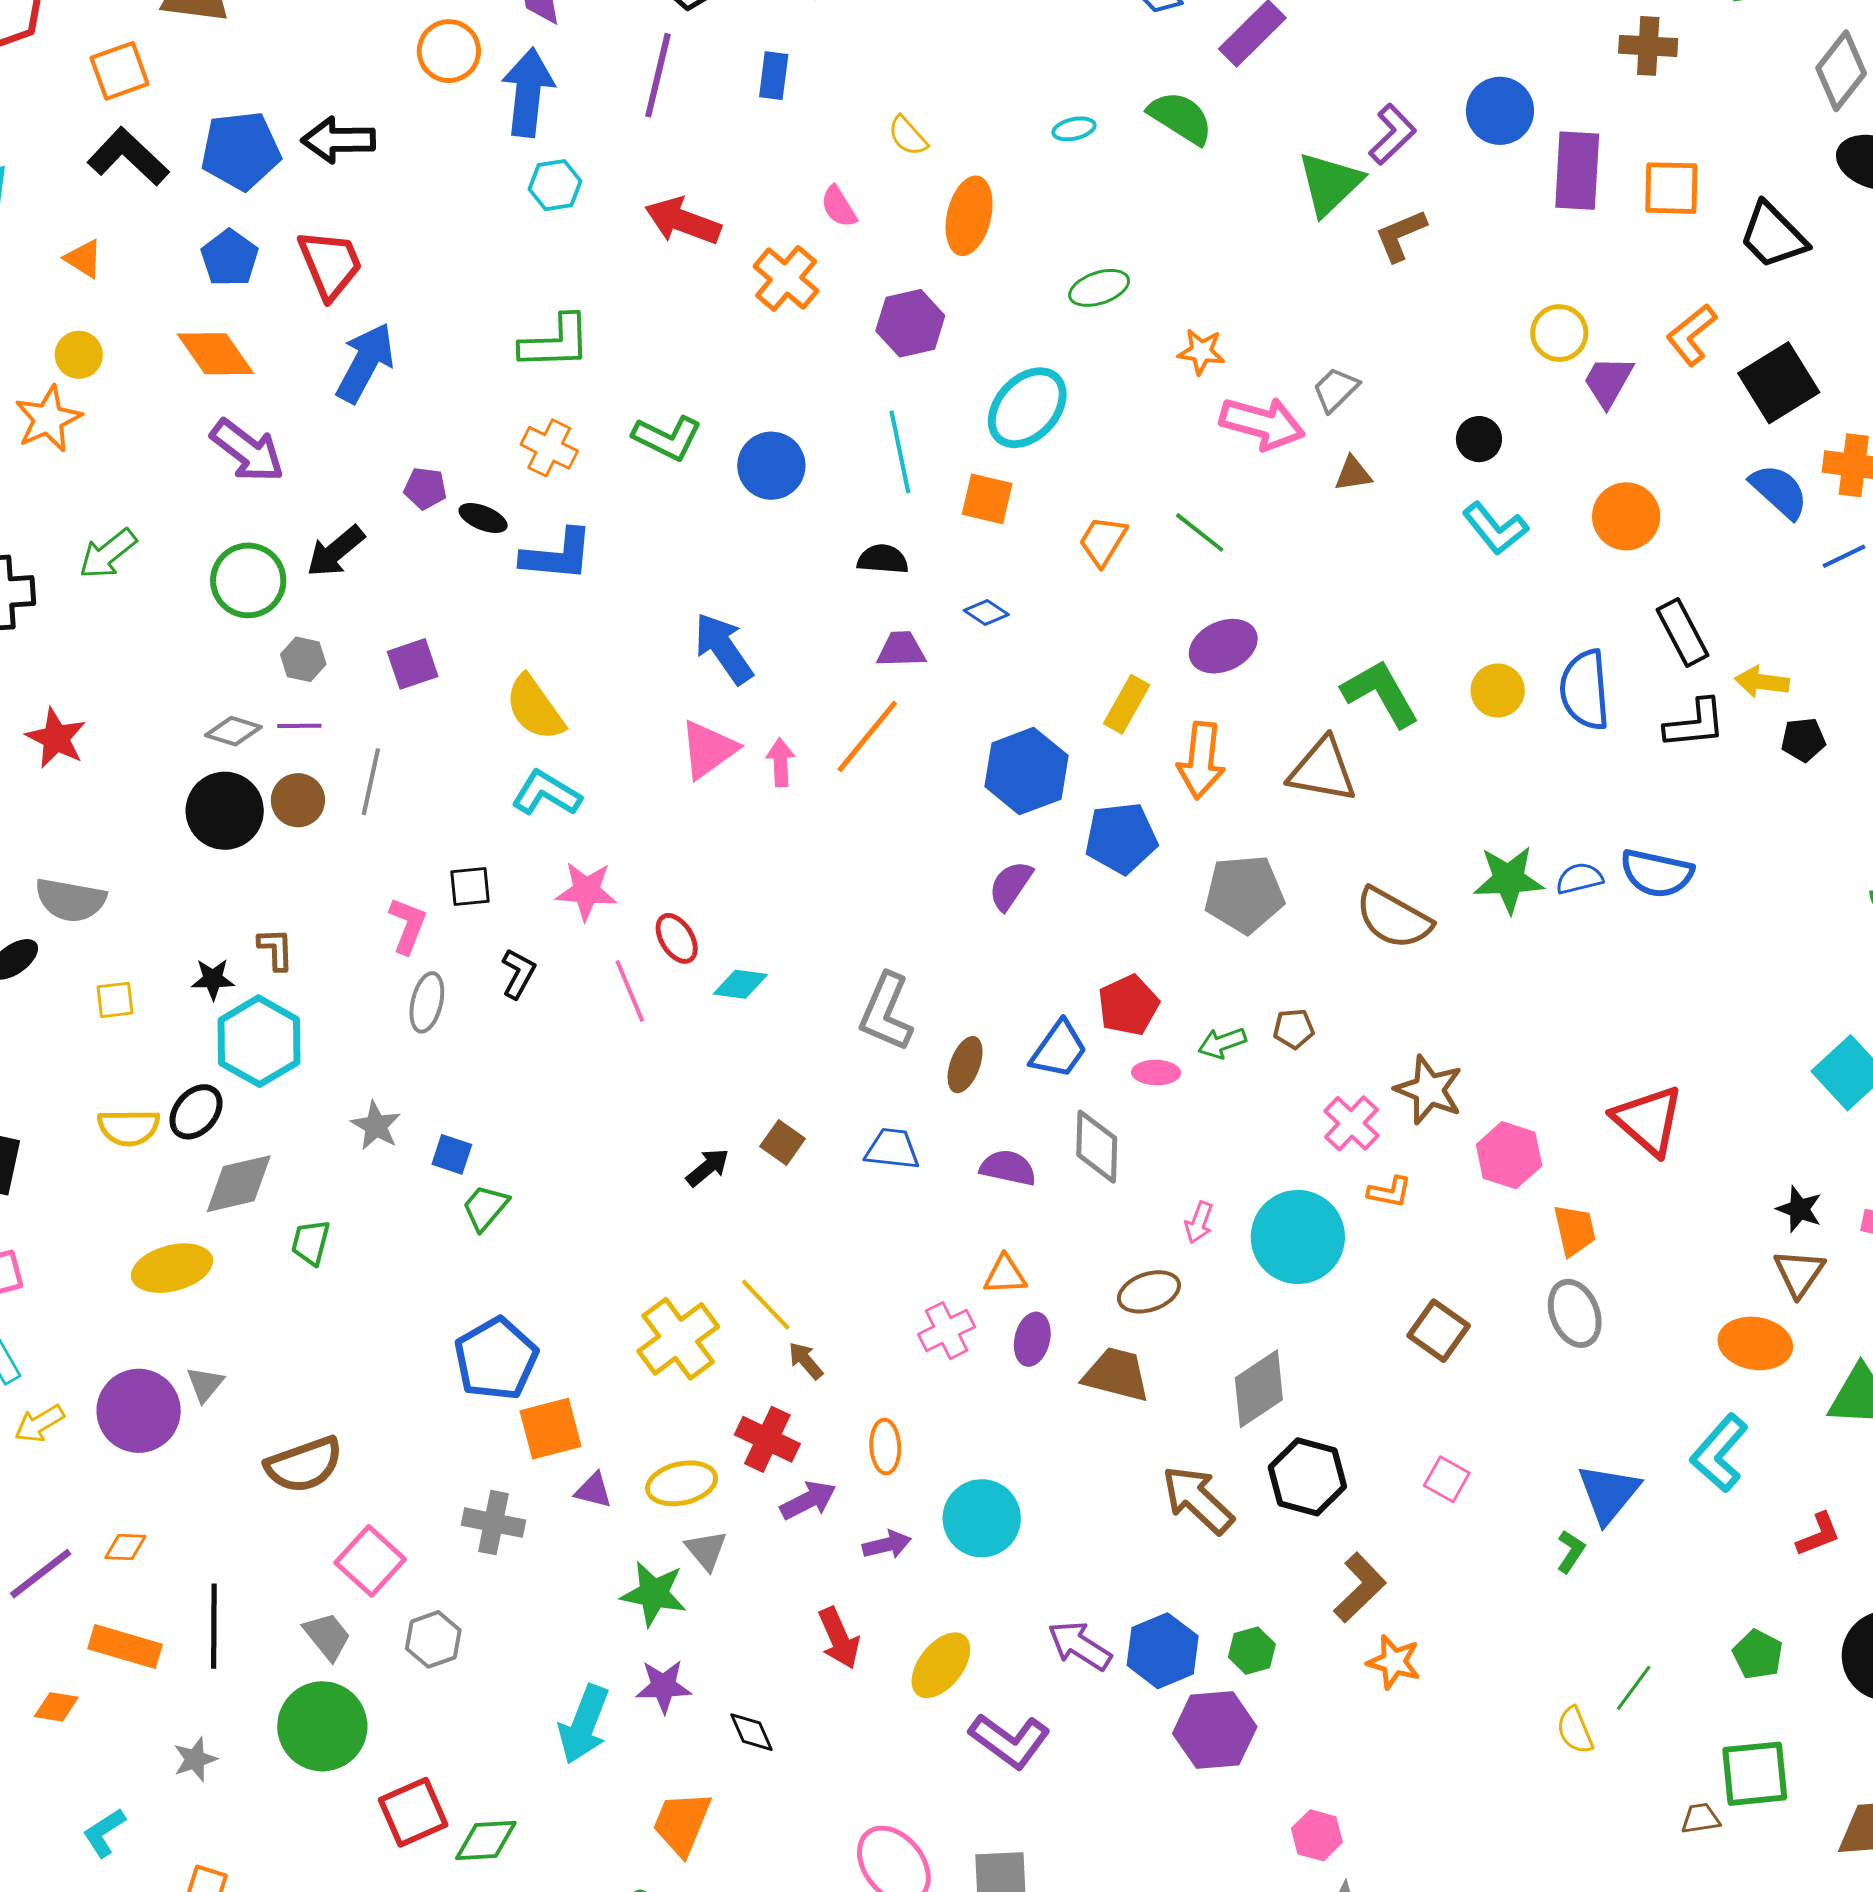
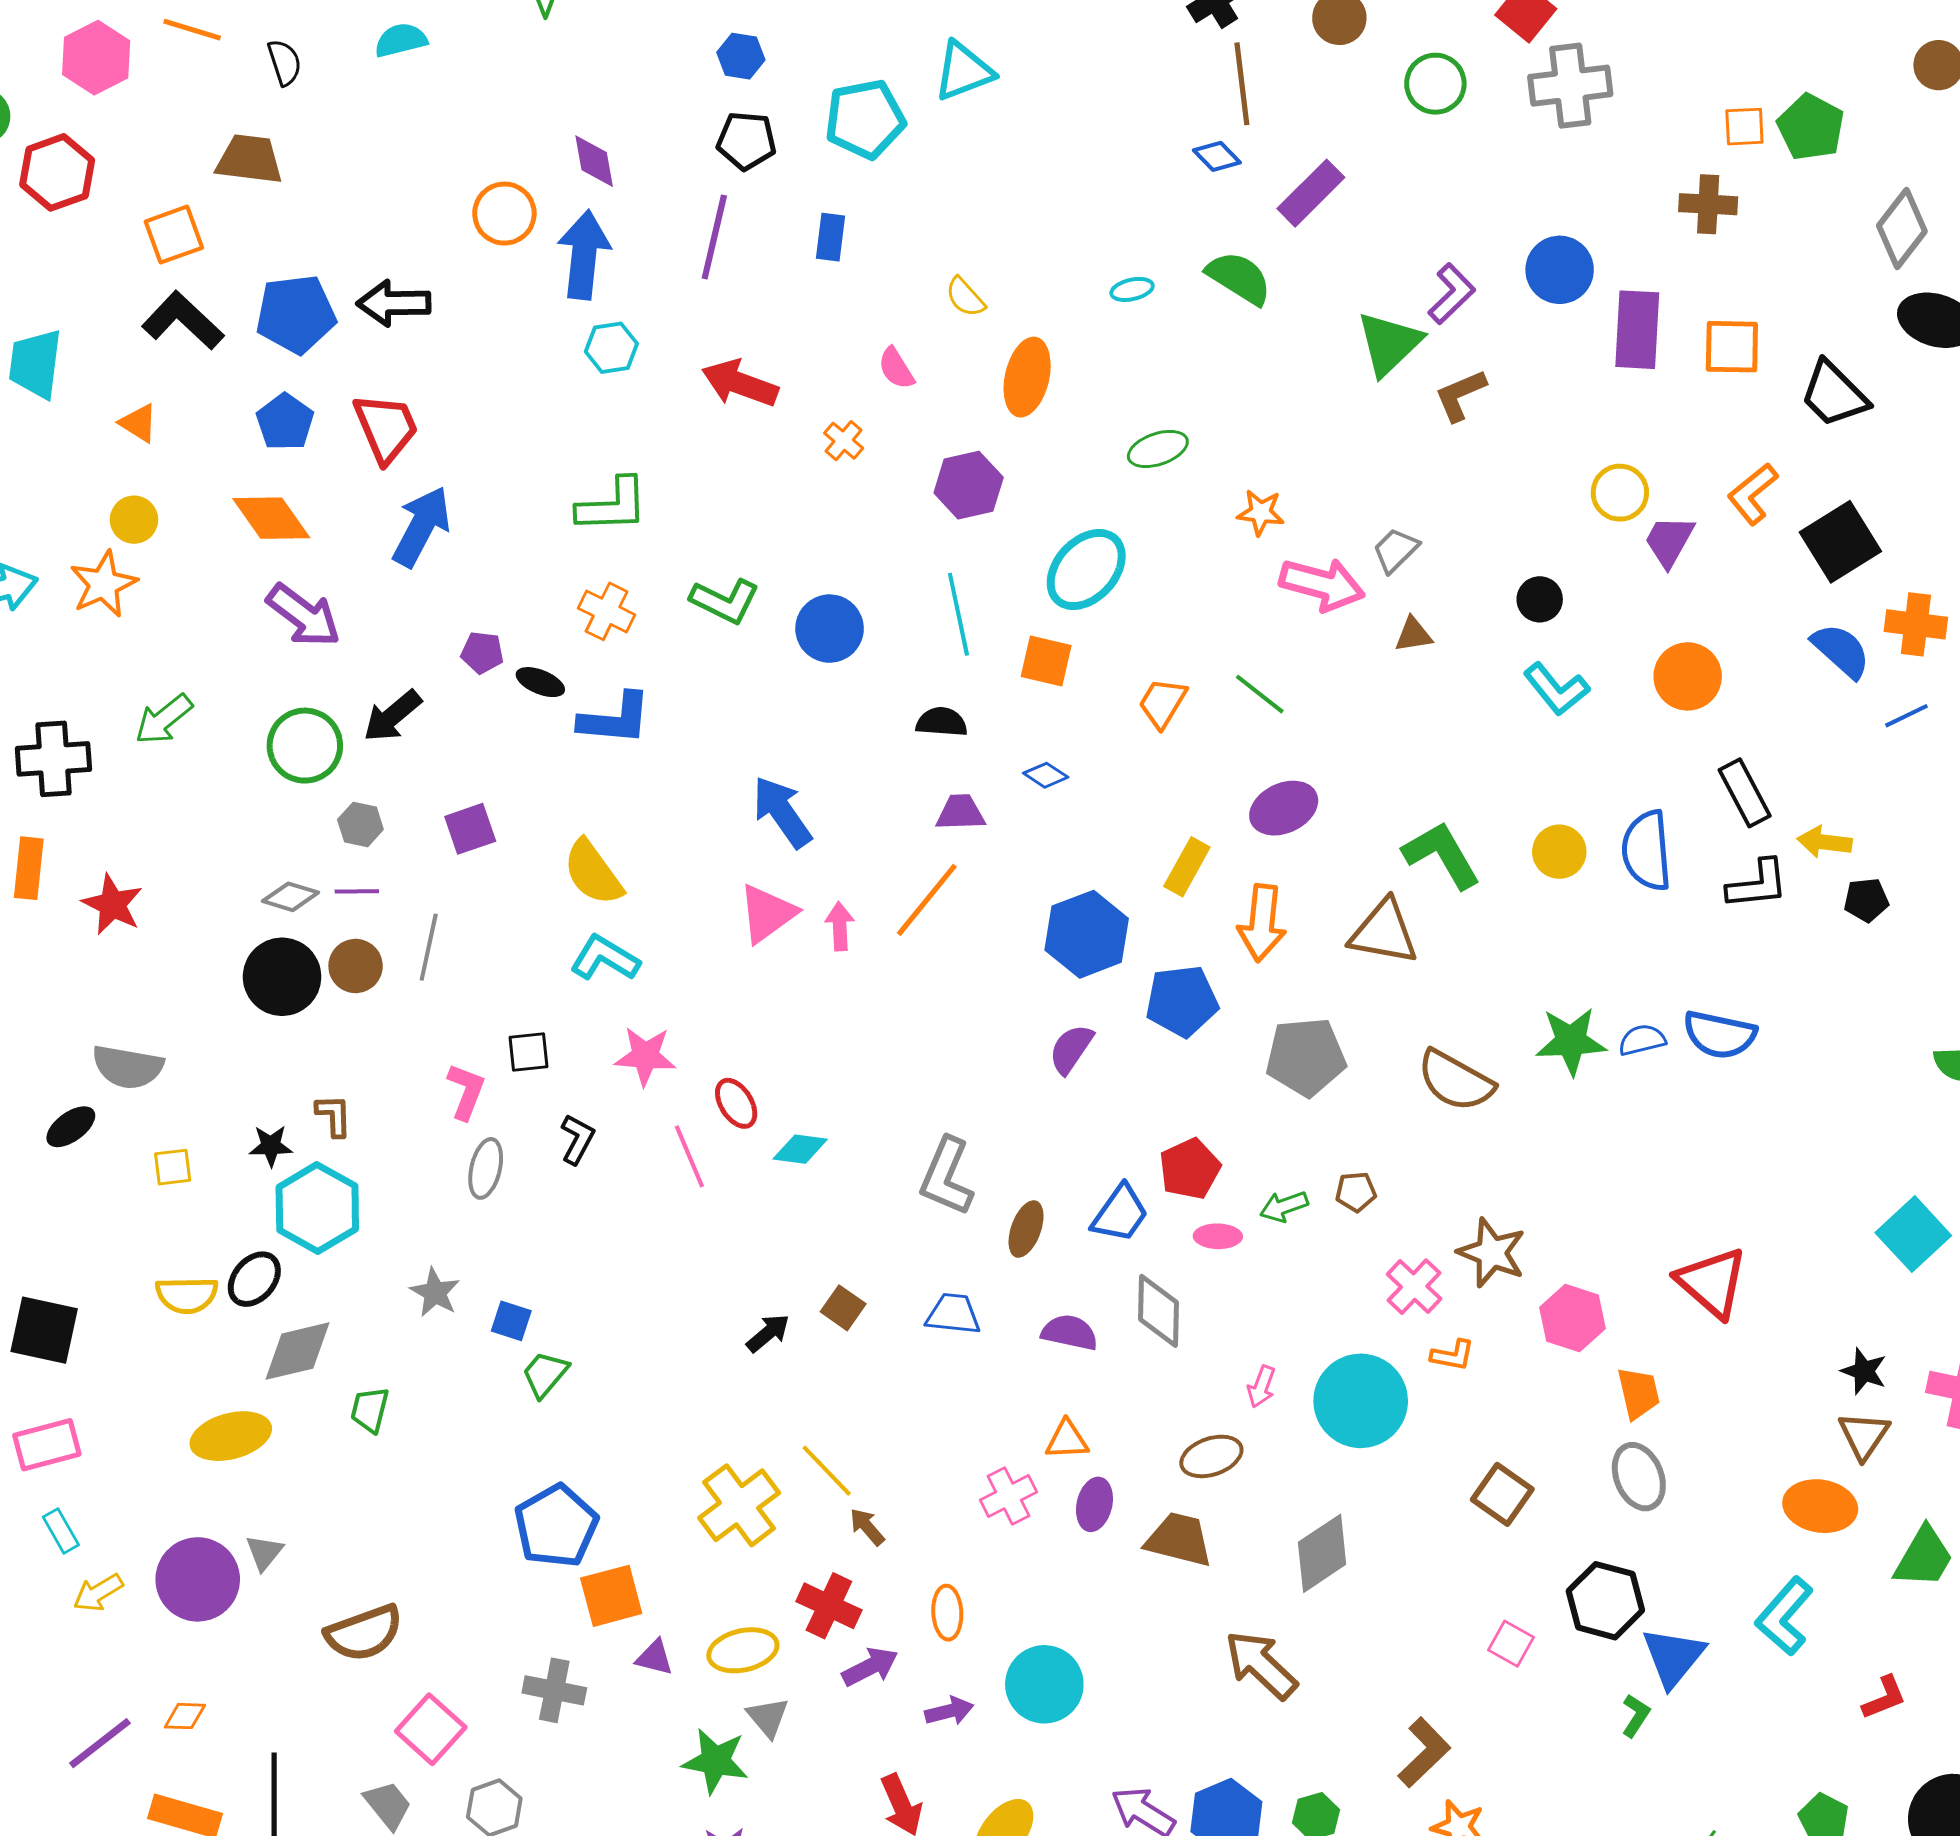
orange cross: (786, 279) -> (844, 441), size x0.6
black hexagon: (1307, 1477) -> (1605, 1601), moved

